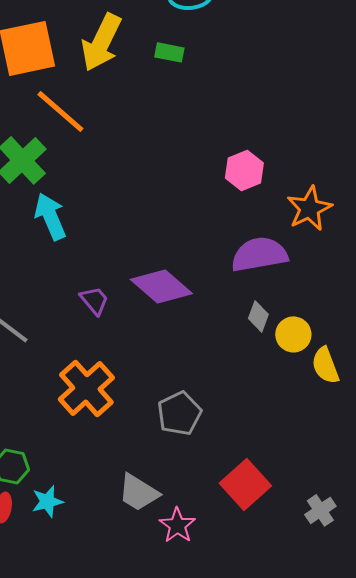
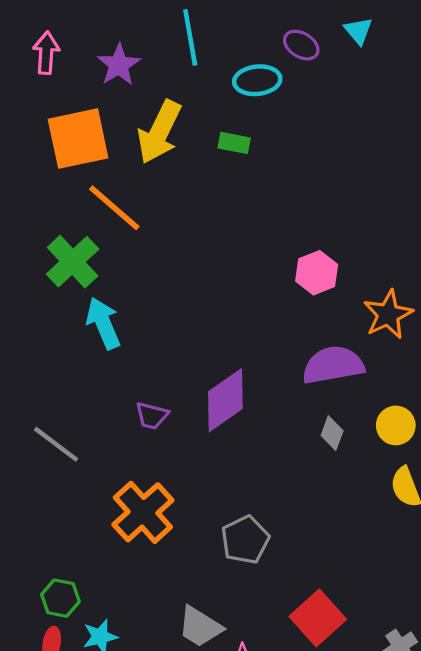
purple diamond: (161, 286) -> (225, 400), turned -76
purple trapezoid: (94, 300) -> (152, 416), turned 144
yellow circle: (293, 334) -> (396, 425), moved

